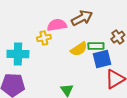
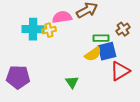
yellow semicircle: (79, 49) -> (93, 54), moved
cyan cross: (18, 54) -> (33, 29), moved

